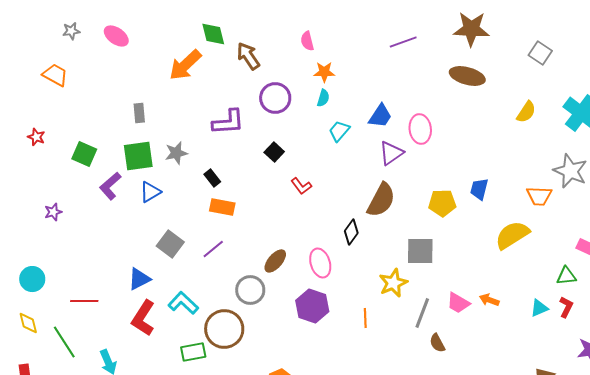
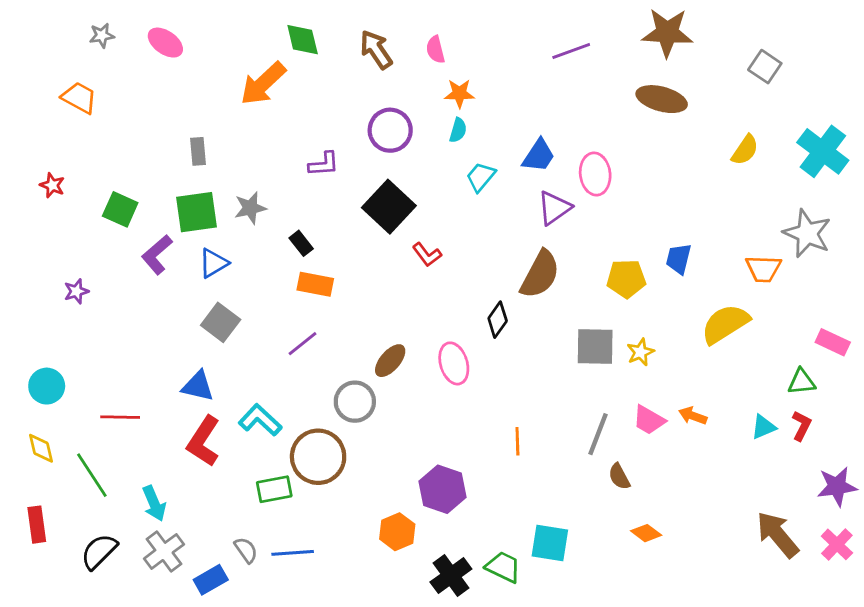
brown arrow: (248, 56) -> (376, 50), moved
purple L-shape: (228, 122) -> (324, 164), size x0.7
black square: (274, 152) -> (389, 207), size x1.8
gray square: (170, 244) -> (221, 322), moved
blue triangle: (139, 279) -> (198, 386), turned 40
yellow star: (393, 283) -> (640, 352), moved, size x0.7
purple hexagon: (312, 306) -> (442, 489), moved

